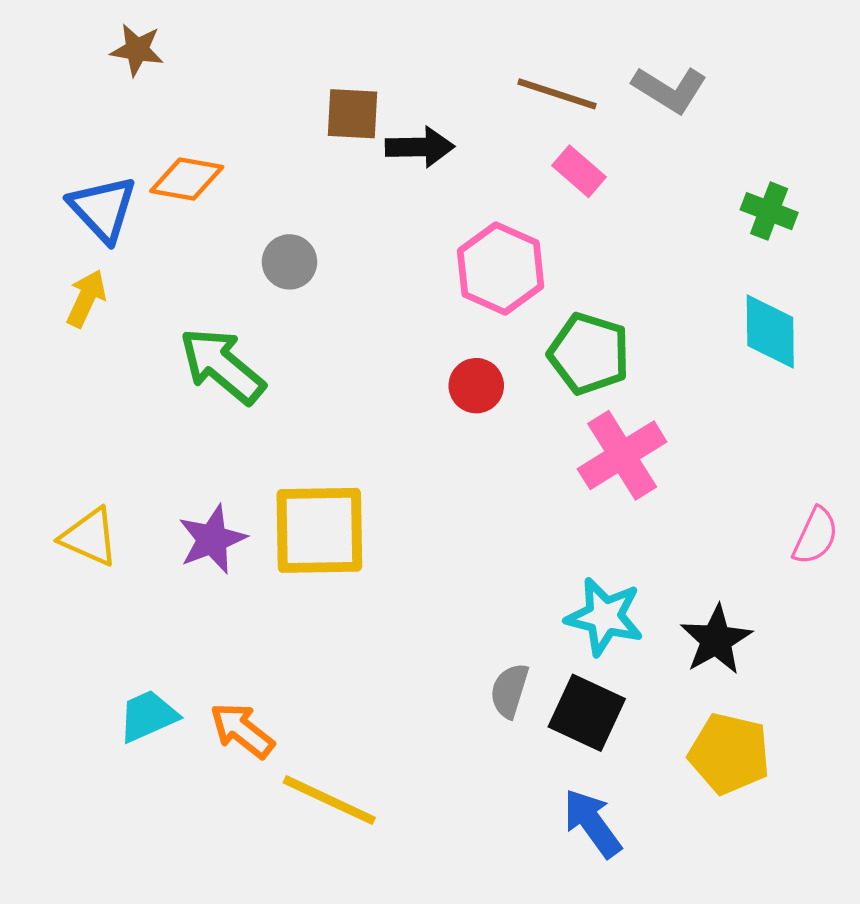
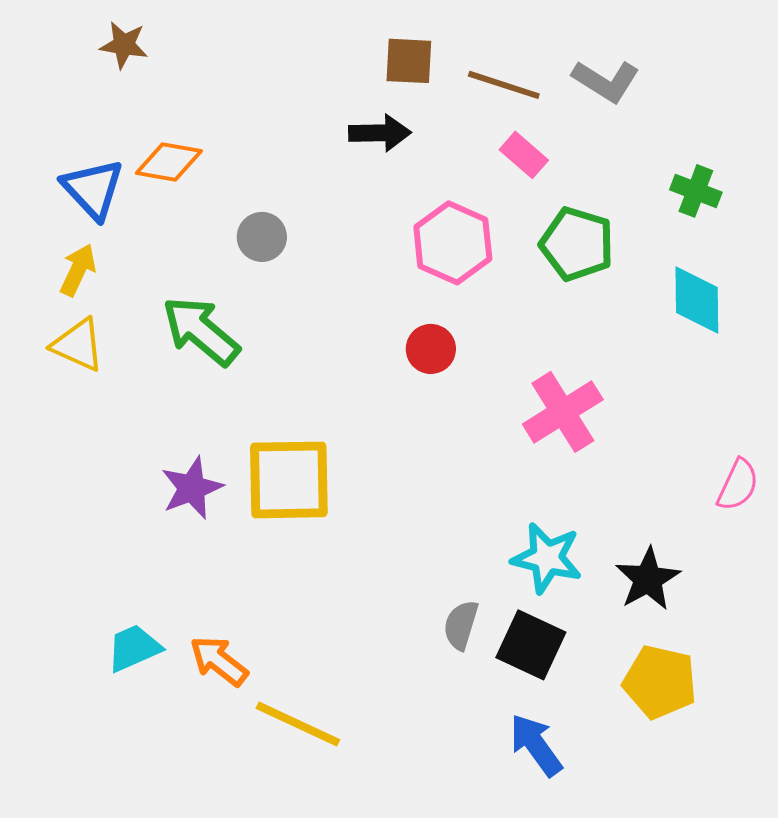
brown square: (352, 114) -> (409, 61), moved
green pentagon: (589, 354) -> (577, 244), moved
yellow triangle: (90, 537) -> (78, 345), moved

